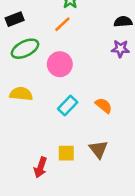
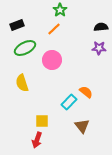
yellow semicircle: (21, 94) -> (22, 83), turned -114
cyan rectangle: (68, 105) -> (69, 102), moved
yellow square: (66, 153) -> (42, 121), moved

